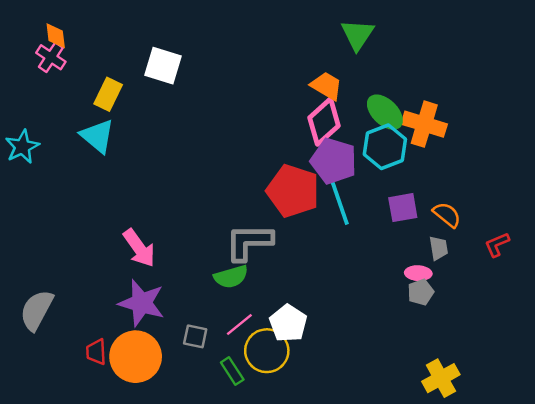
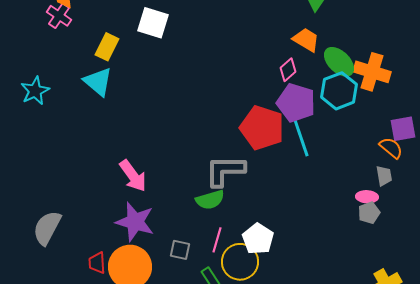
orange trapezoid: (326, 86) -> (306, 40), moved
pink diamond: (324, 122) -> (288, 70), size x0.6
purple square: (403, 208) -> (403, 129), moved
pink line: (239, 324) -> (217, 240), turned -35

